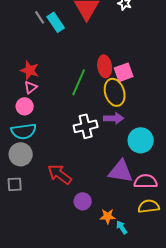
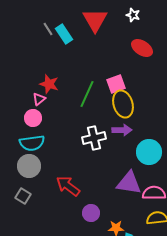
red ellipse: (105, 66) -> (142, 48), moved, turned -50
red star: (30, 70) -> (49, 84), moved
pink square: (124, 72) -> (116, 84), moved
gray square: (15, 184) -> (23, 196), turned 35

